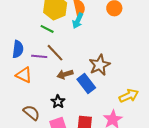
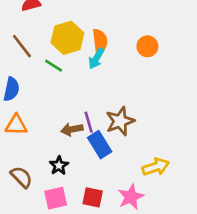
brown line: (55, 53) -> (22, 46), moved
purple line: (39, 56) -> (89, 122), moved, turned 63
orange triangle: (24, 75) -> (16, 125), turned -30

